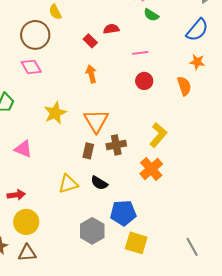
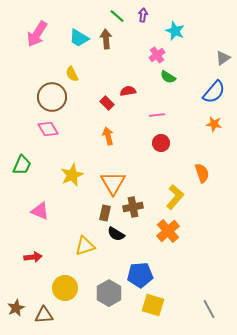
orange semicircle: (184, 86) -> (202, 173), moved
black semicircle: (99, 183) -> (116, 234), moved
yellow circle: (26, 222) -> (65, 288), moved

